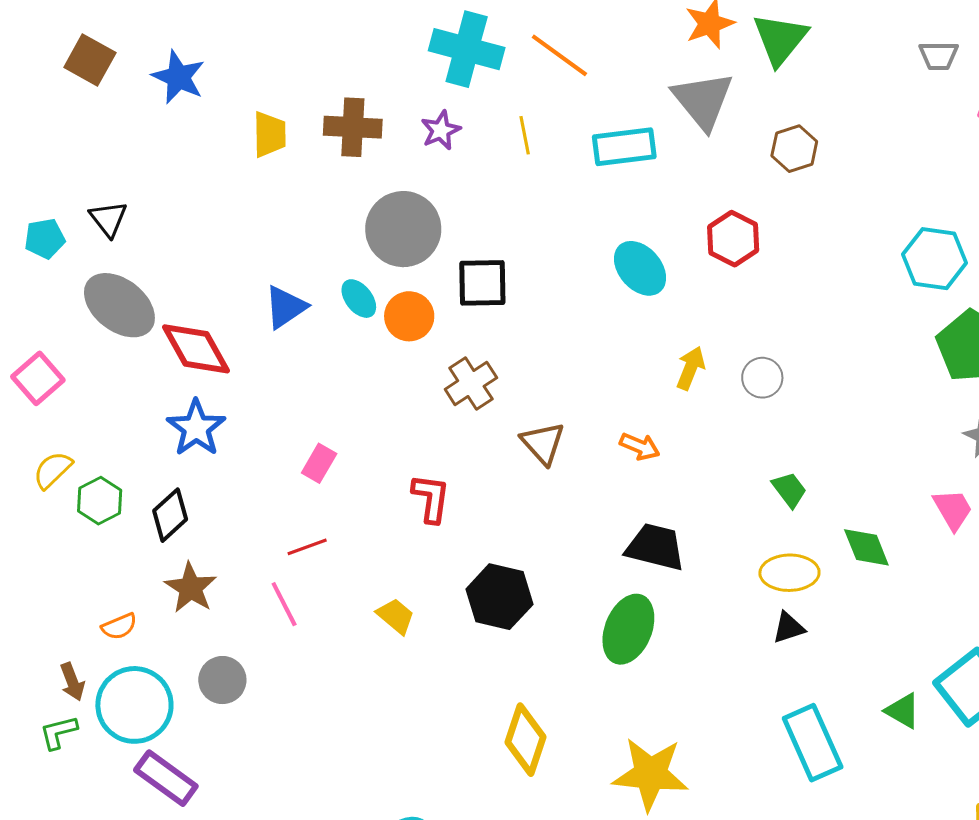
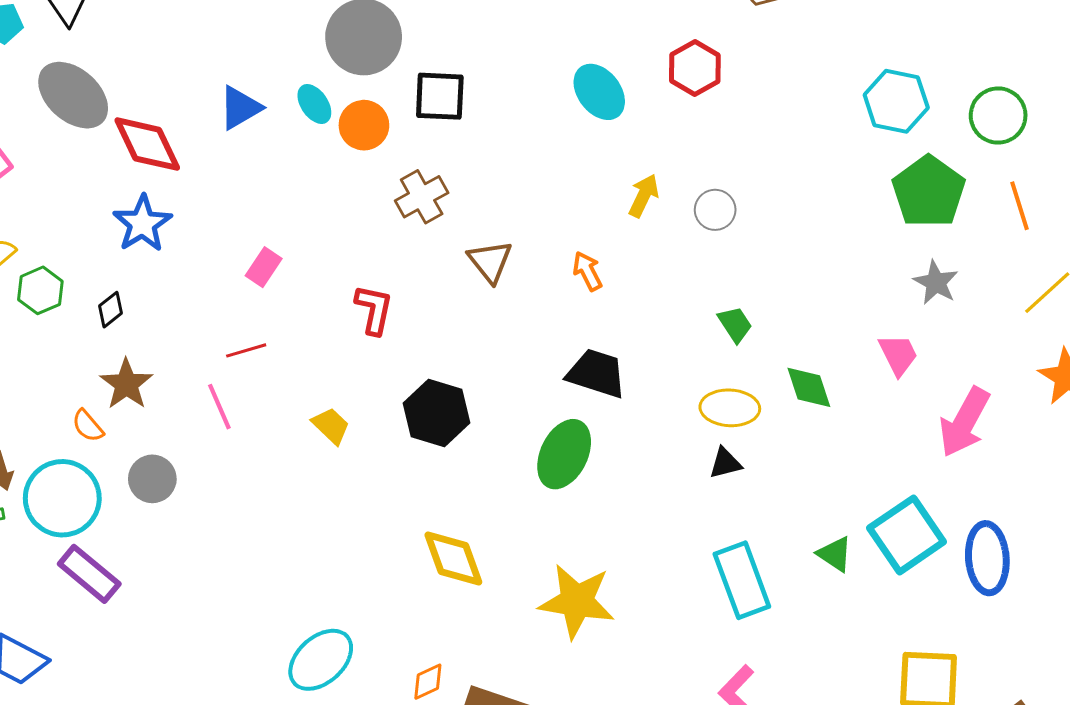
orange arrow: (640, 446) -> (587, 271), turned -144
black diamond: (170, 515) -> (110, 310), size x0.7
orange semicircle: (119, 626) -> (88, 426), moved, turned 69
yellow diamond: (526, 740) -> (453, 559), turned -42

